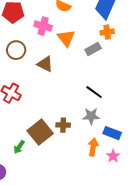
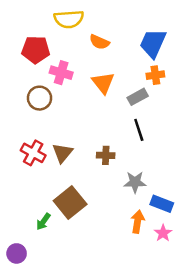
pink cross: (43, 26) -> (61, 73), moved
brown triangle: (45, 64) -> (62, 153), moved, turned 42
black line: (94, 92) -> (139, 130), moved, turned 36
brown cross: (63, 125) -> (106, 155), moved

